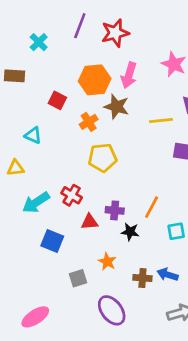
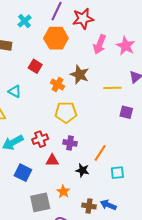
pink arrow: (129, 75) -> (100, 44), moved
orange hexagon: (95, 80) -> (56, 38), moved
orange cross: (89, 122) -> (58, 85), turned -32
red cross: (72, 195) -> (40, 139), turned 35
purple cross: (115, 210) -> (70, 143), moved
gray square: (78, 278) -> (40, 202), size x1.5

